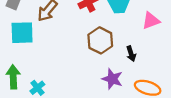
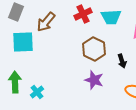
purple star: (112, 79) -> (94, 80), moved

